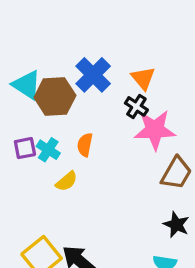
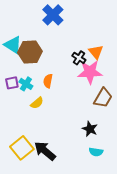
blue cross: (93, 75) -> (53, 15), moved
orange triangle: (143, 78) -> (96, 52), moved
black star: (176, 225) -> (90, 129), moved

